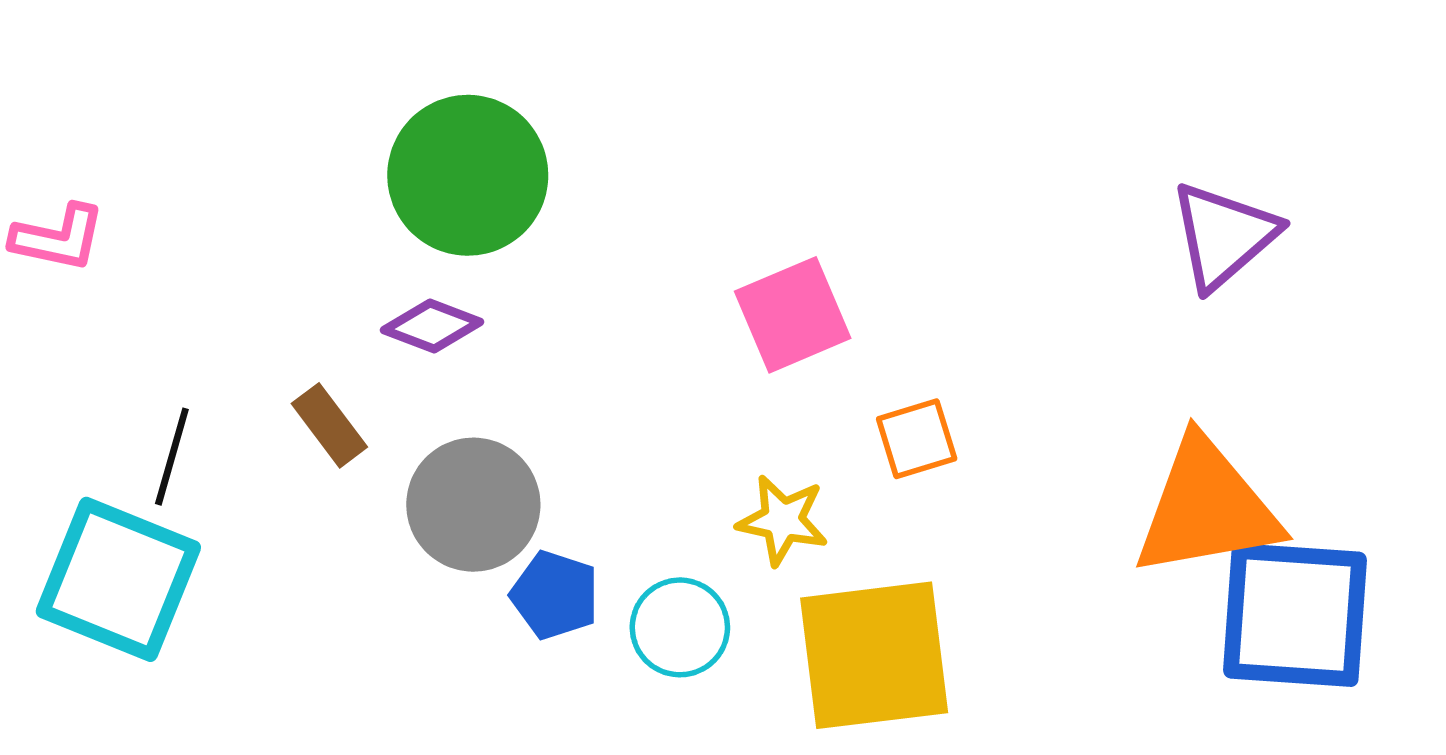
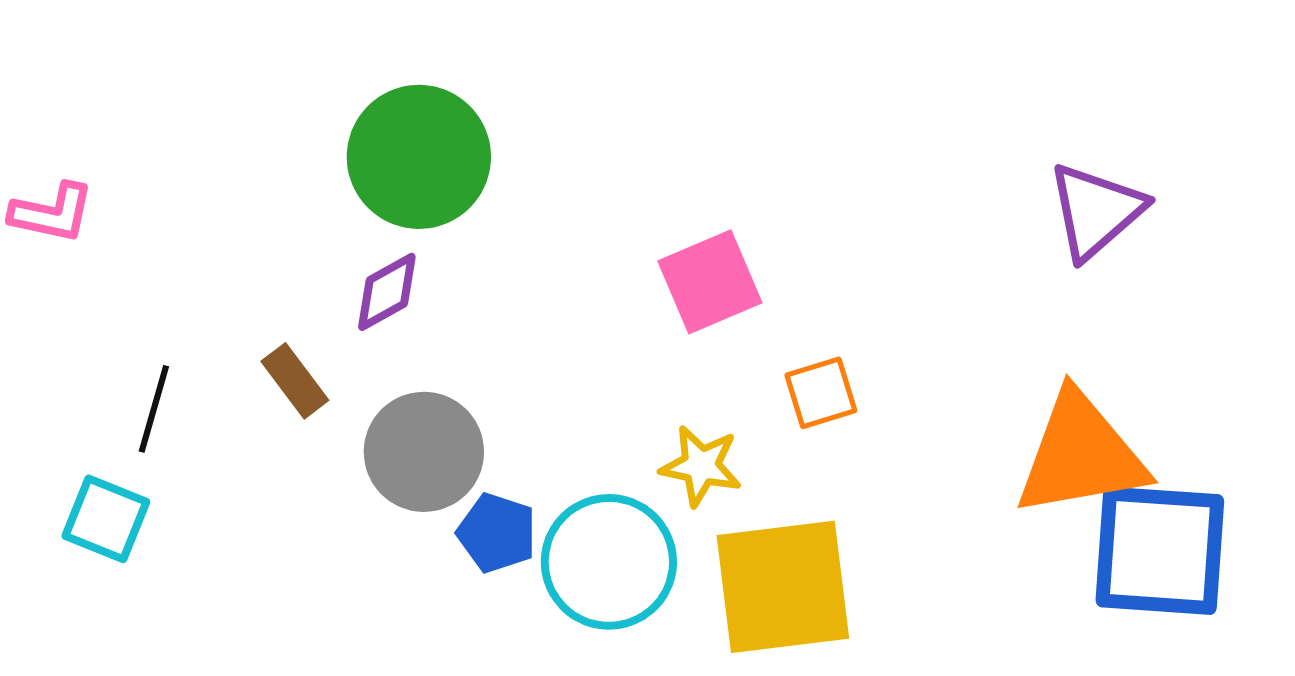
purple diamond: (432, 326) -> (387, 292), turned -50
cyan square: (118, 579) -> (106, 519), size x0.6
cyan circle: (680, 627) -> (609, 562), size x1.5

